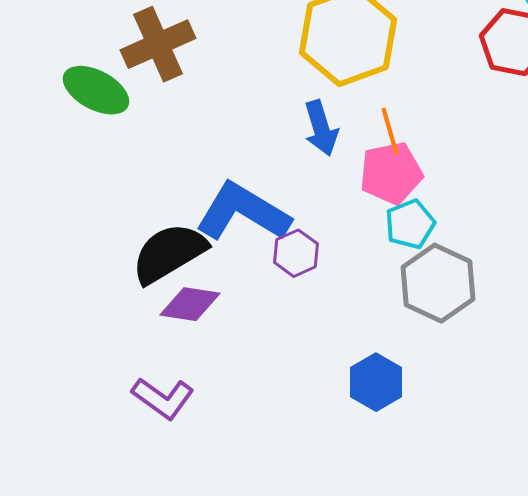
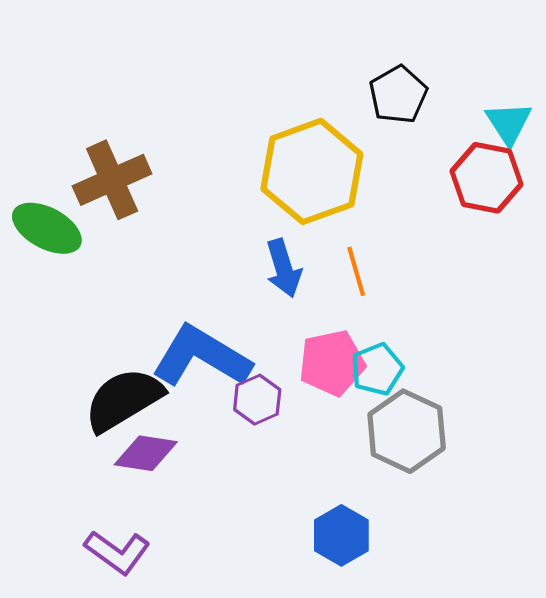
pink pentagon: (391, 173) -> (332, 363), moved

